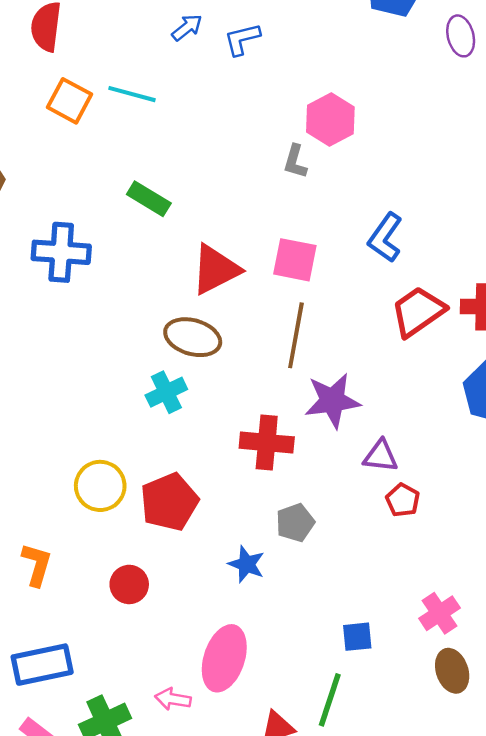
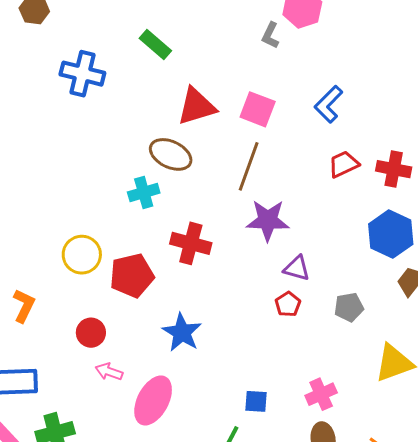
red trapezoid: (418, 312) -> (344, 164), size x0.7
red cross: (267, 443) -> (191, 243), moved
red pentagon: (403, 500) -> (288, 304), moved
gray pentagon: (295, 523) -> (349, 307), moved
blue star: (246, 564) -> (182, 332), size x1.4
pink arrow: (173, 699) -> (109, 372), moved

